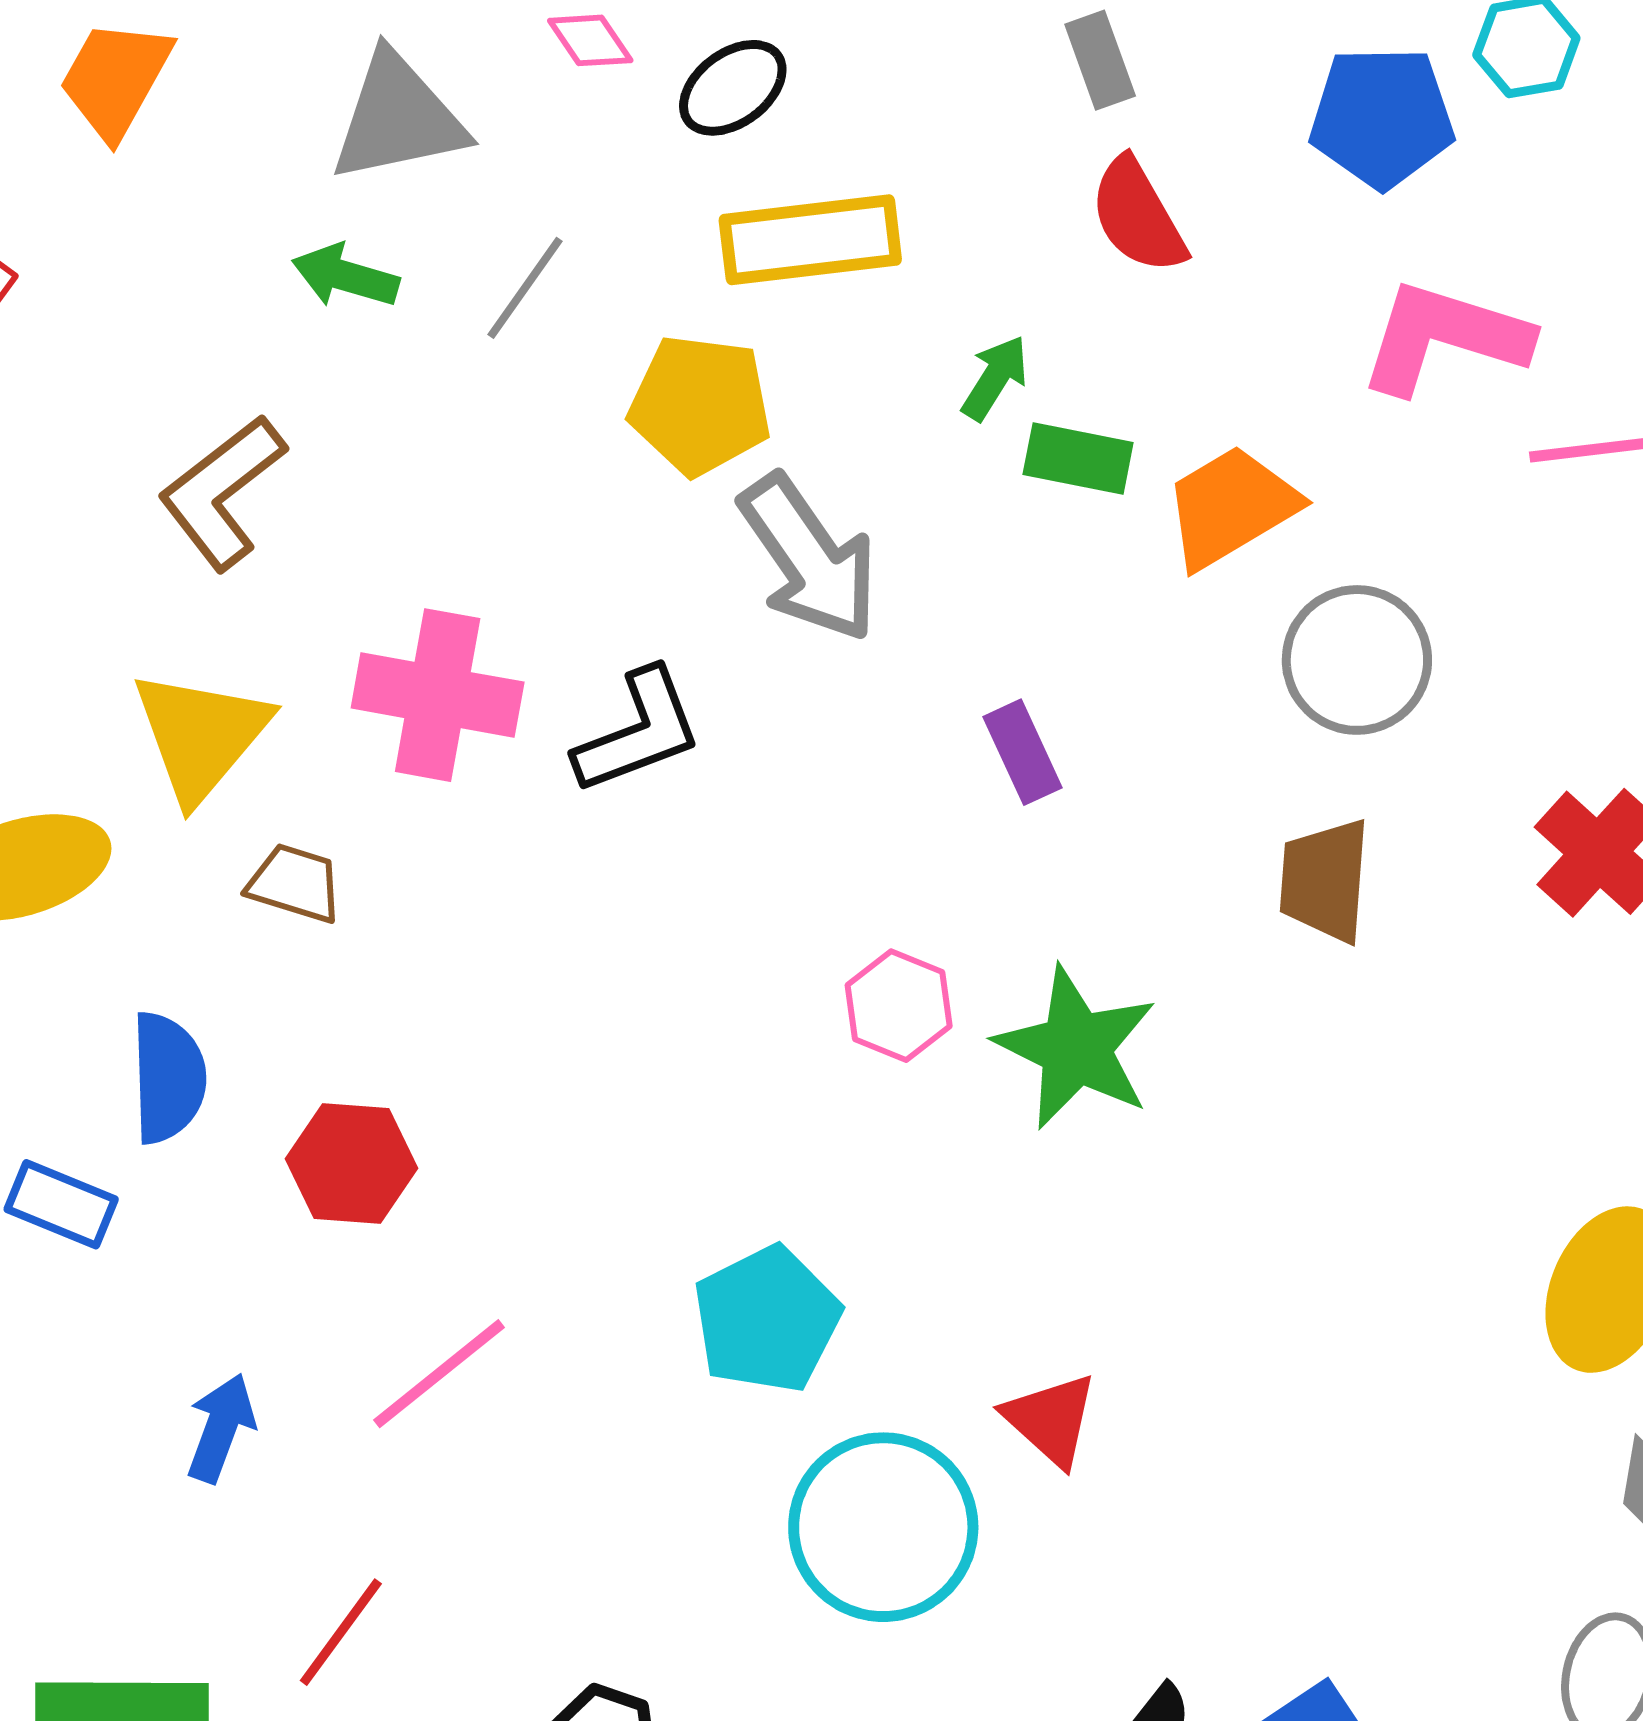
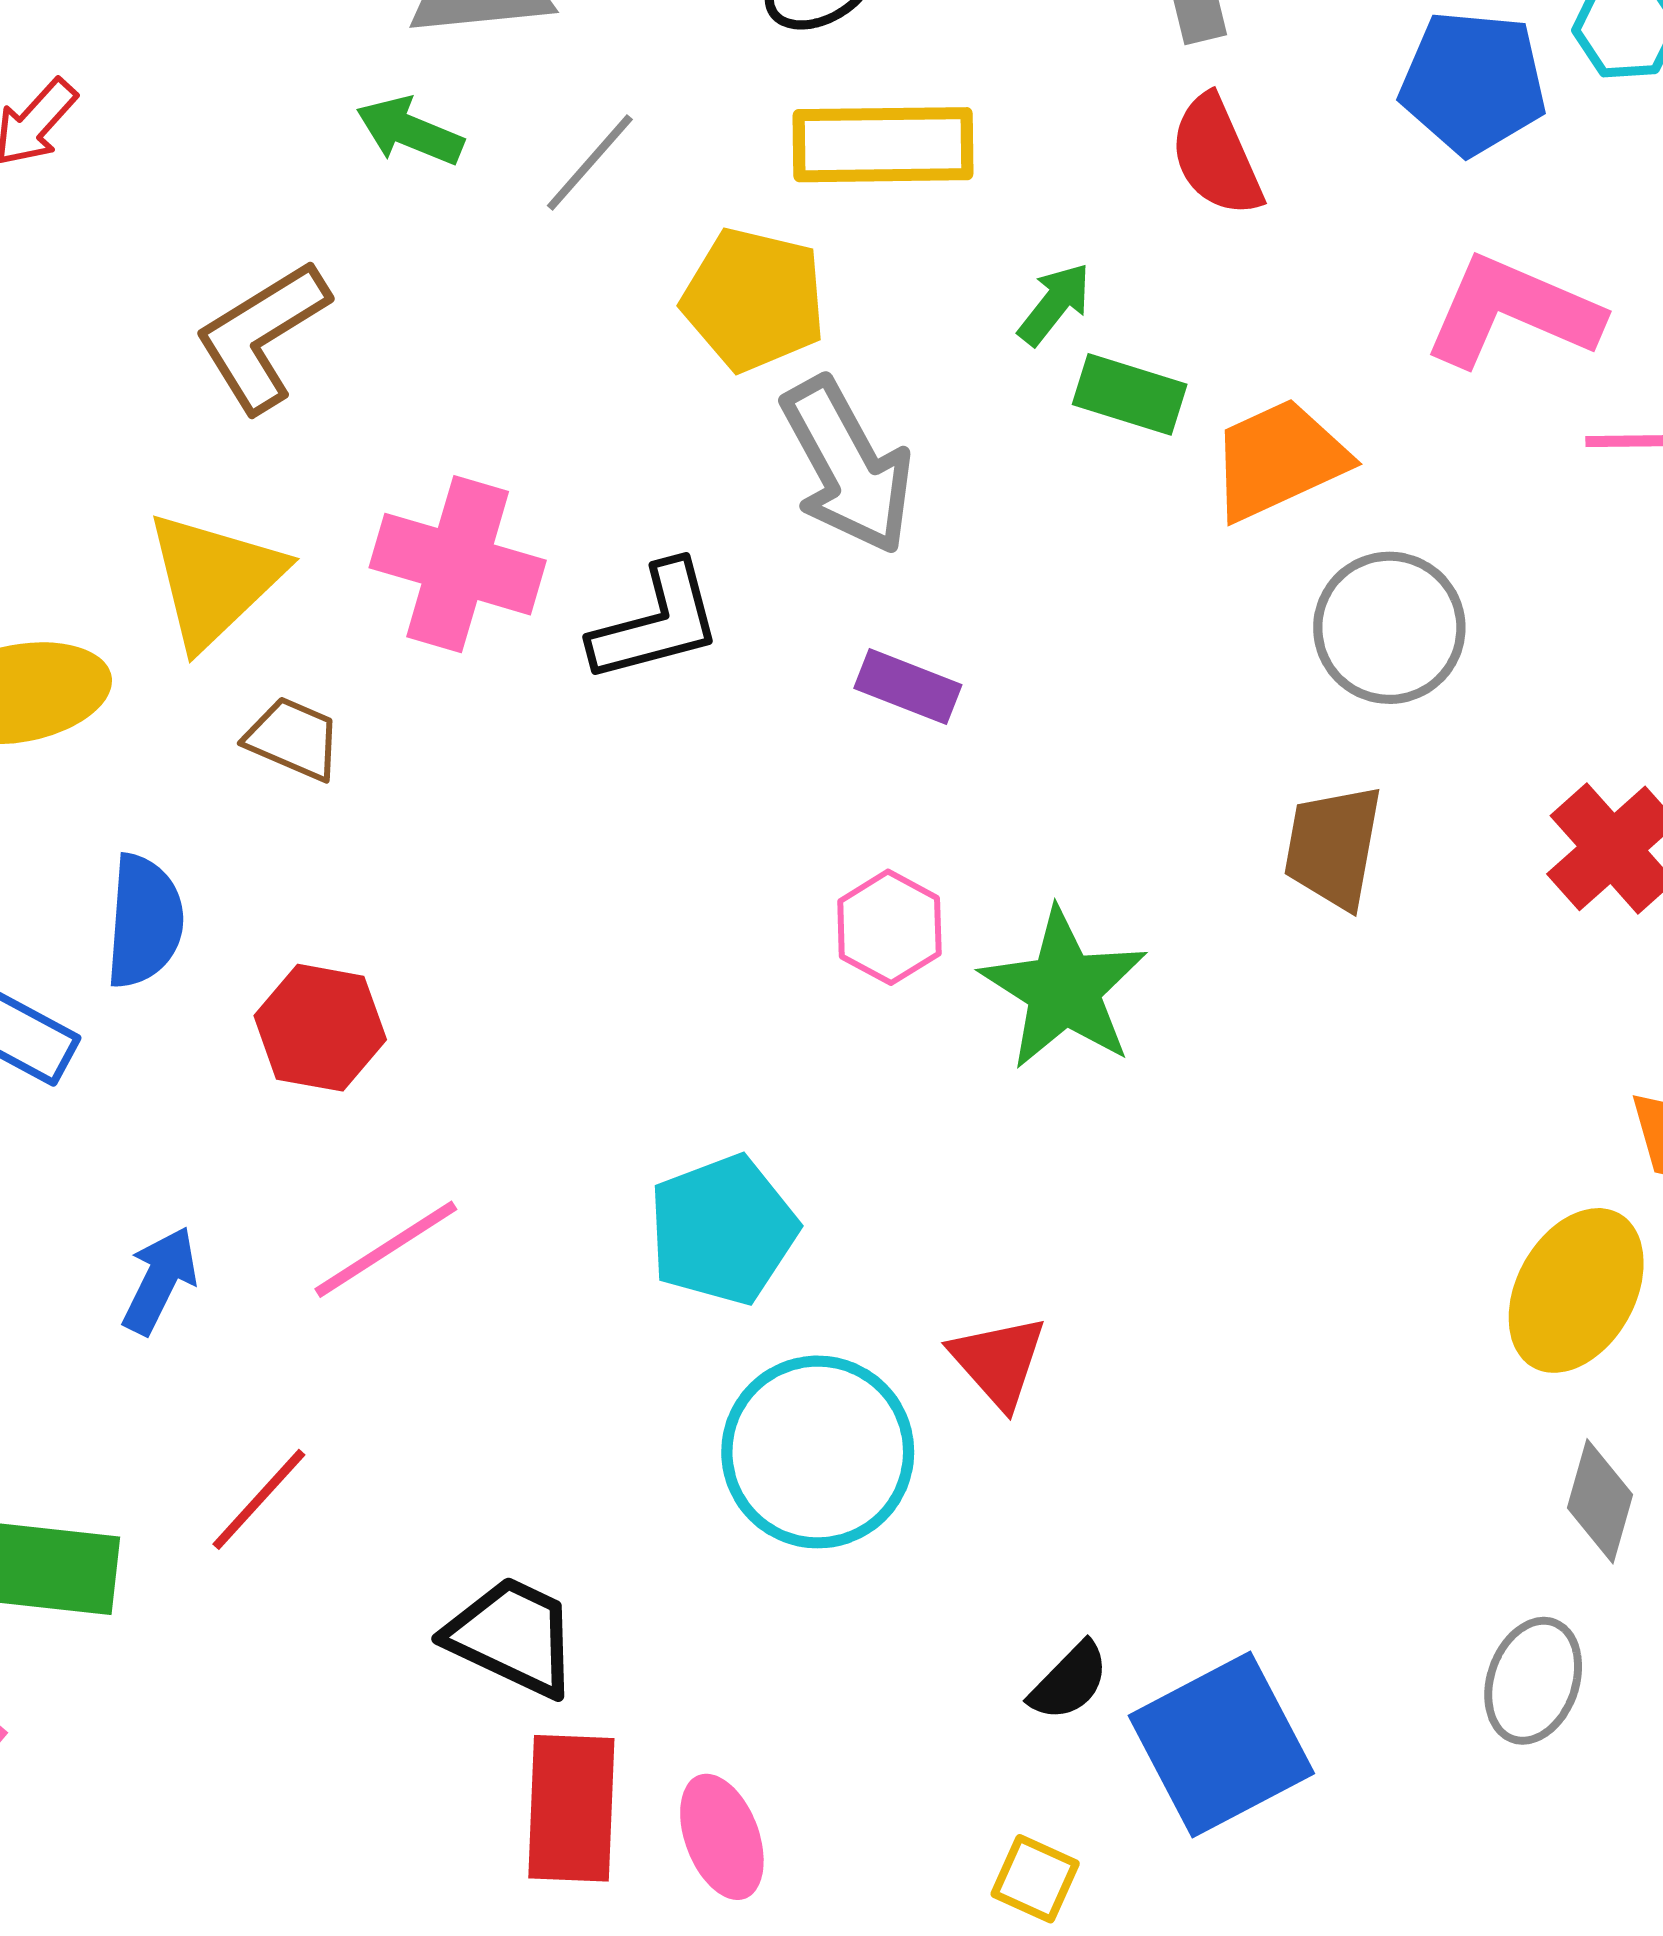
purple rectangle: (1022, 752) -> (908, 686), moved, turned -50

